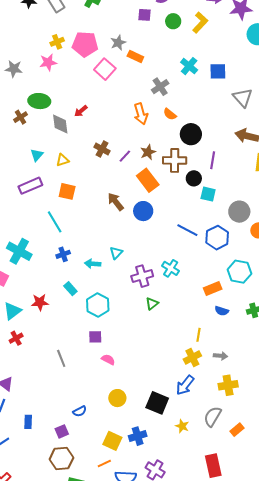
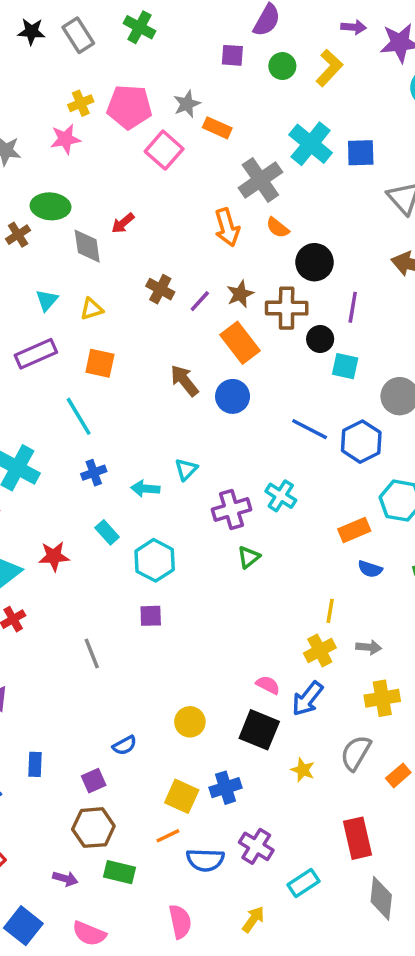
cyan cross: (189, 66) -> (311, 144), size x1.4
gray cross: (160, 87) -> (260, 180), size x1.4
pink semicircle: (108, 360) -> (268, 685), moved

